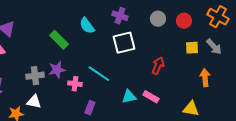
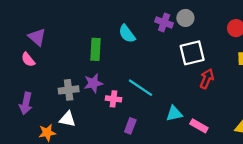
gray circle: (158, 19) -> (185, 18), moved
green rectangle: (59, 40) -> (96, 49), turned 48
white square: (124, 43) -> (192, 53), moved
pink rectangle: (151, 97) -> (199, 126), moved

